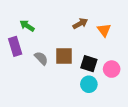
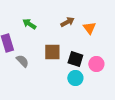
green arrow: (27, 26) -> (29, 24), moved
gray semicircle: (41, 58) -> (22, 61), moved

